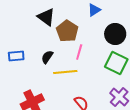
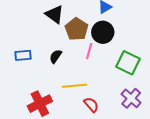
black circle: (115, 34) -> (103, 32), moved
yellow line: (65, 72) -> (74, 86), moved

